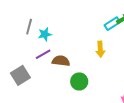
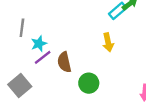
cyan star: (45, 34) -> (39, 44), moved
brown semicircle: (61, 61) -> (64, 62), turned -102

